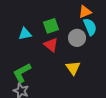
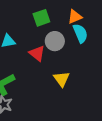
green square: (51, 26) -> (41, 18), moved
gray circle: (77, 38) -> (55, 41), moved

